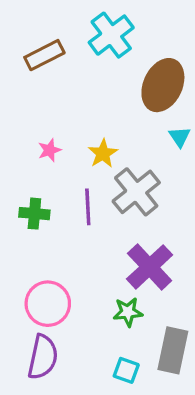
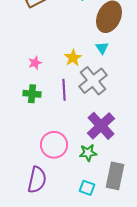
cyan triangle: (180, 137) -> (102, 48), moved
pink star: (49, 150) -> (35, 63), moved
pink circle: (48, 304) -> (54, 145), moved

